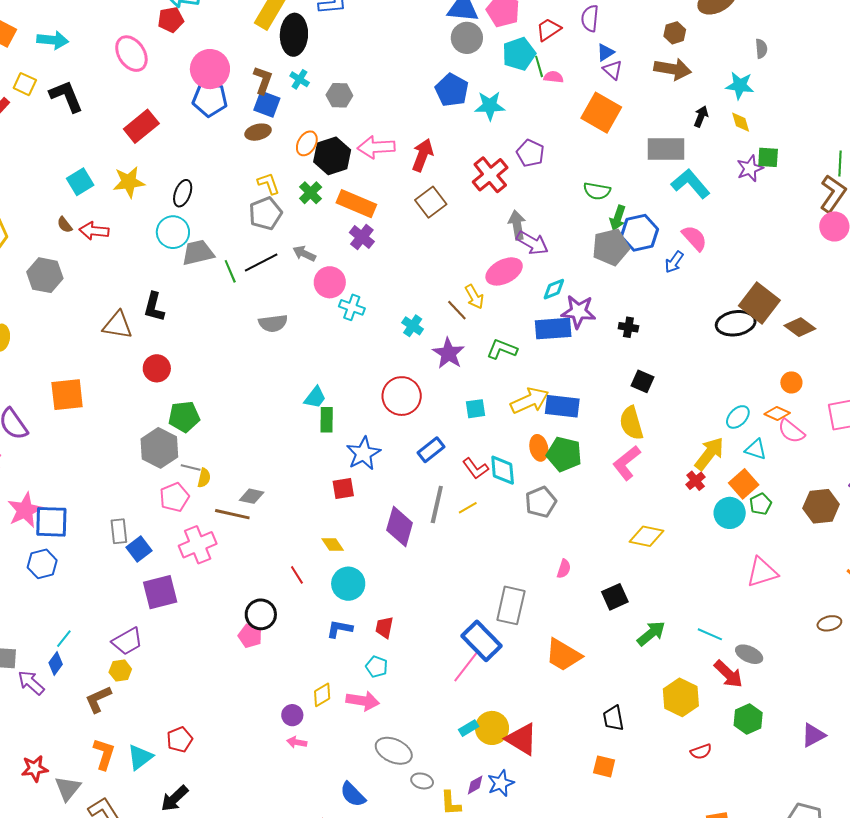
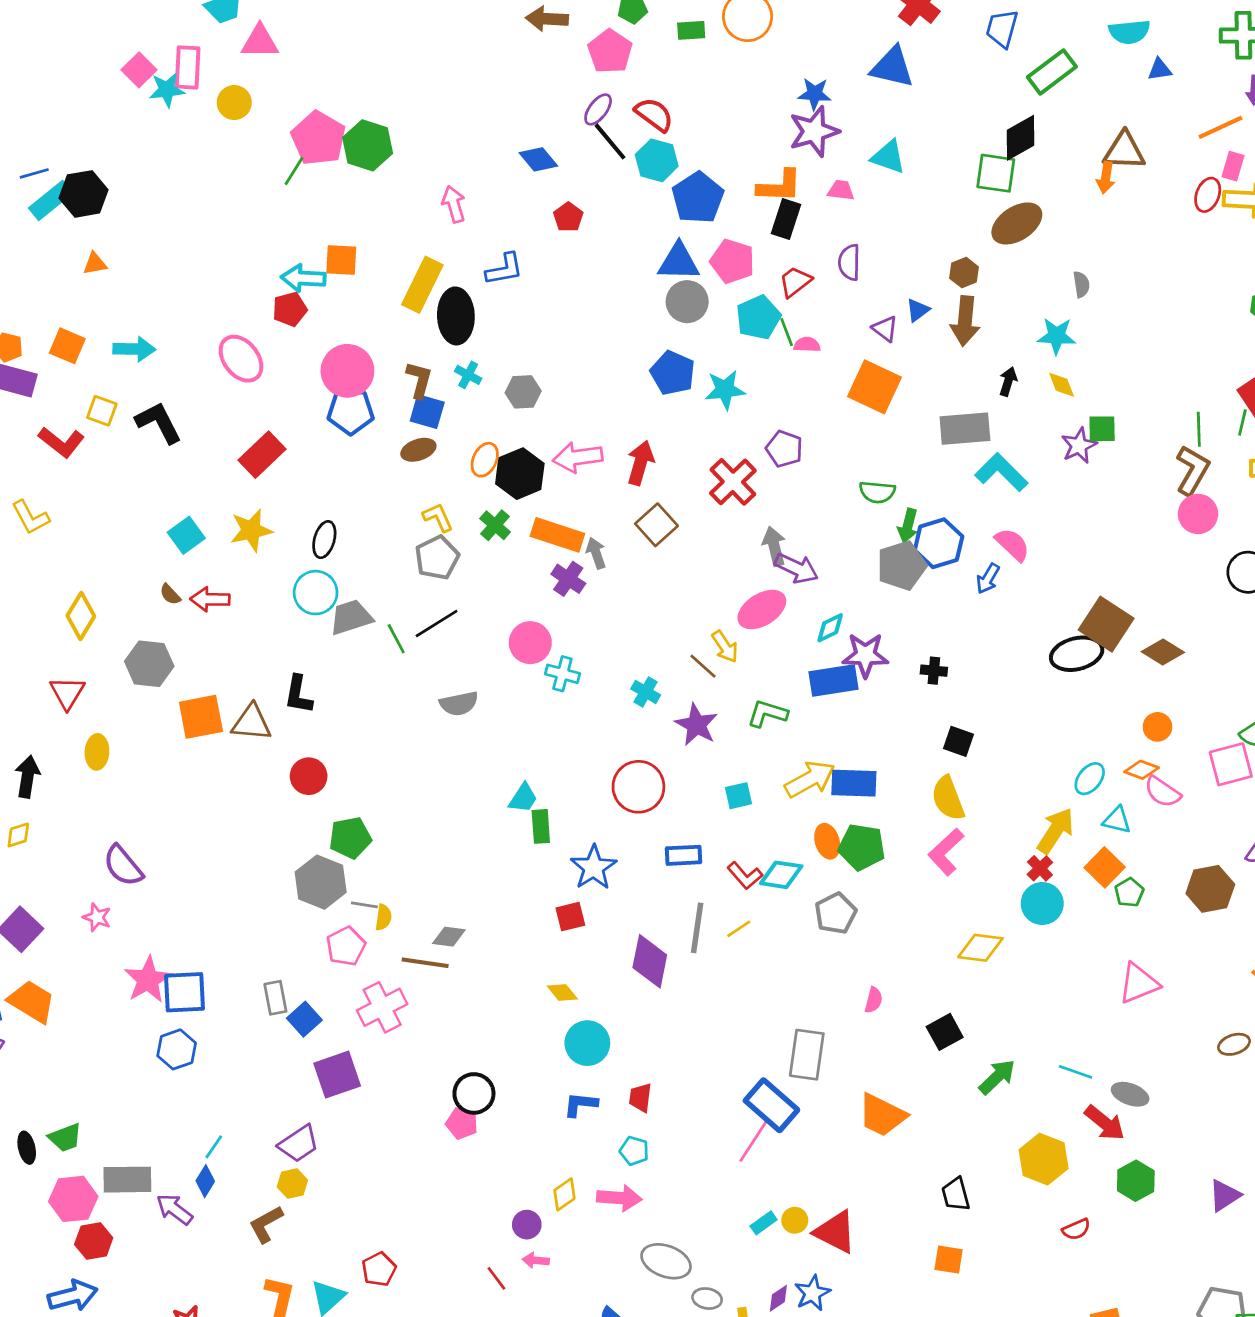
blue triangle: (605, 52) -> (918, 310), moved
brown arrow: (673, 69) -> (965, 321), turned 90
gray arrow: (304, 254) -> (596, 553), moved, turned 50
orange square: (67, 395) -> (201, 717), moved
blue rectangle: (431, 450) -> (683, 855), turned 40
cyan diamond: (503, 470) -> (781, 875), turned -72
cyan circle: (730, 513) -> (1042, 903), moved
red line: (297, 575) -> (496, 1278), moved
yellow circle: (492, 728) -> (795, 1220), size x0.6

